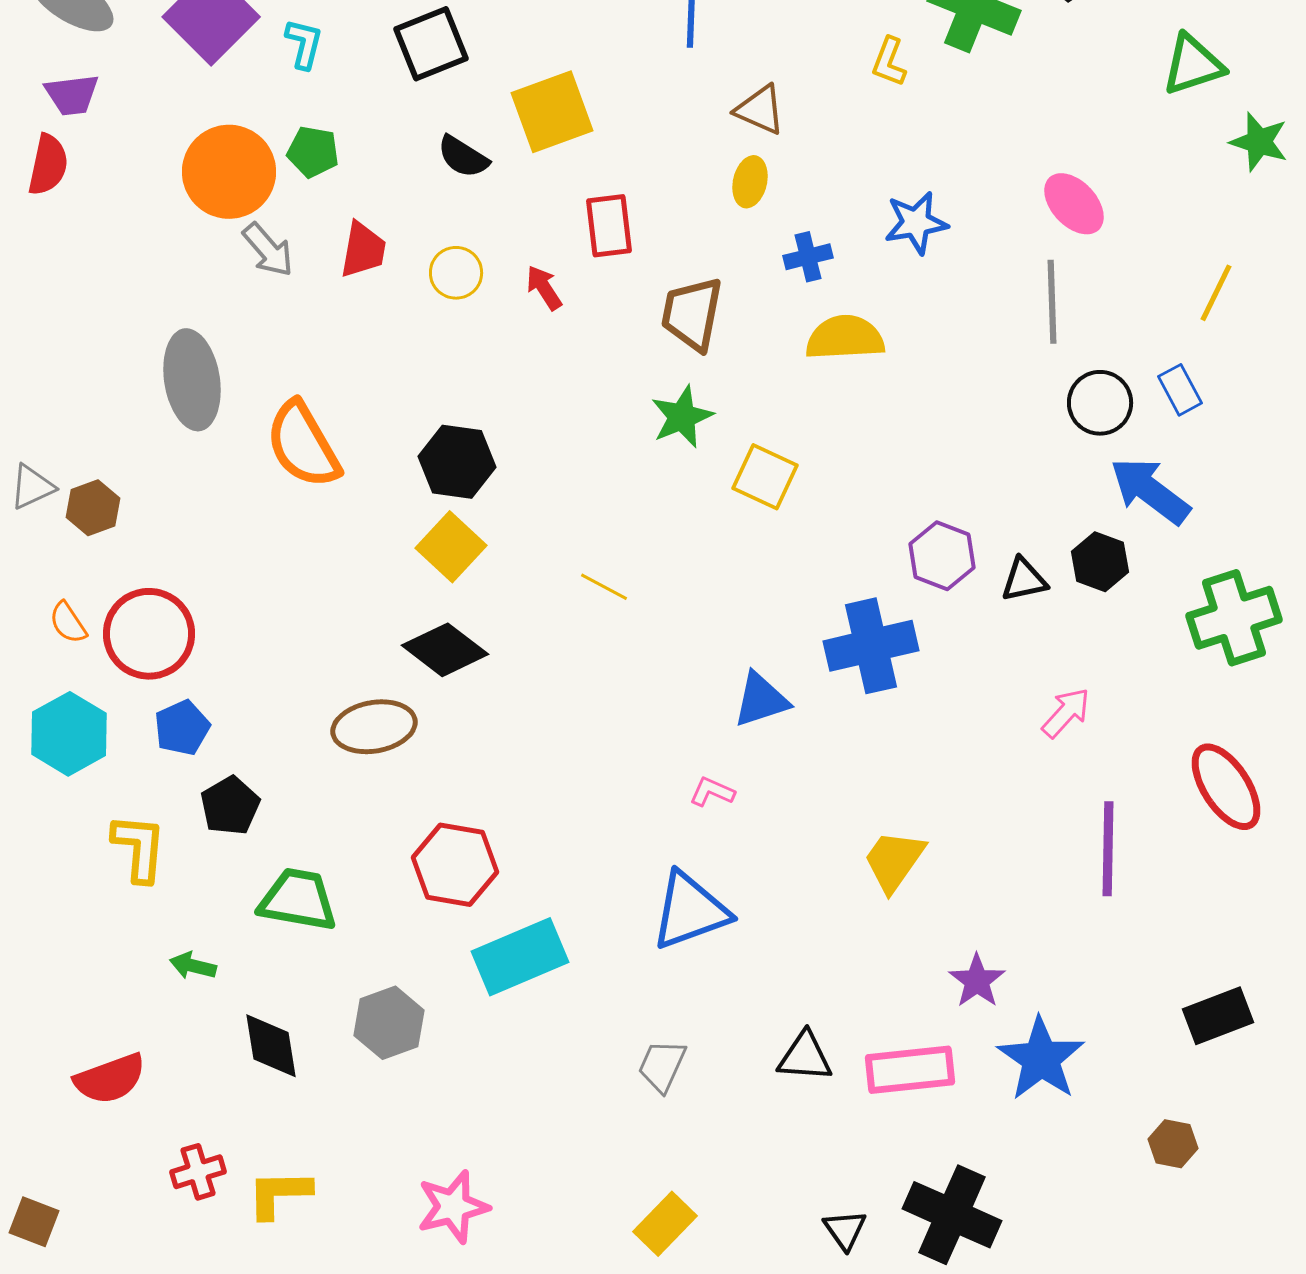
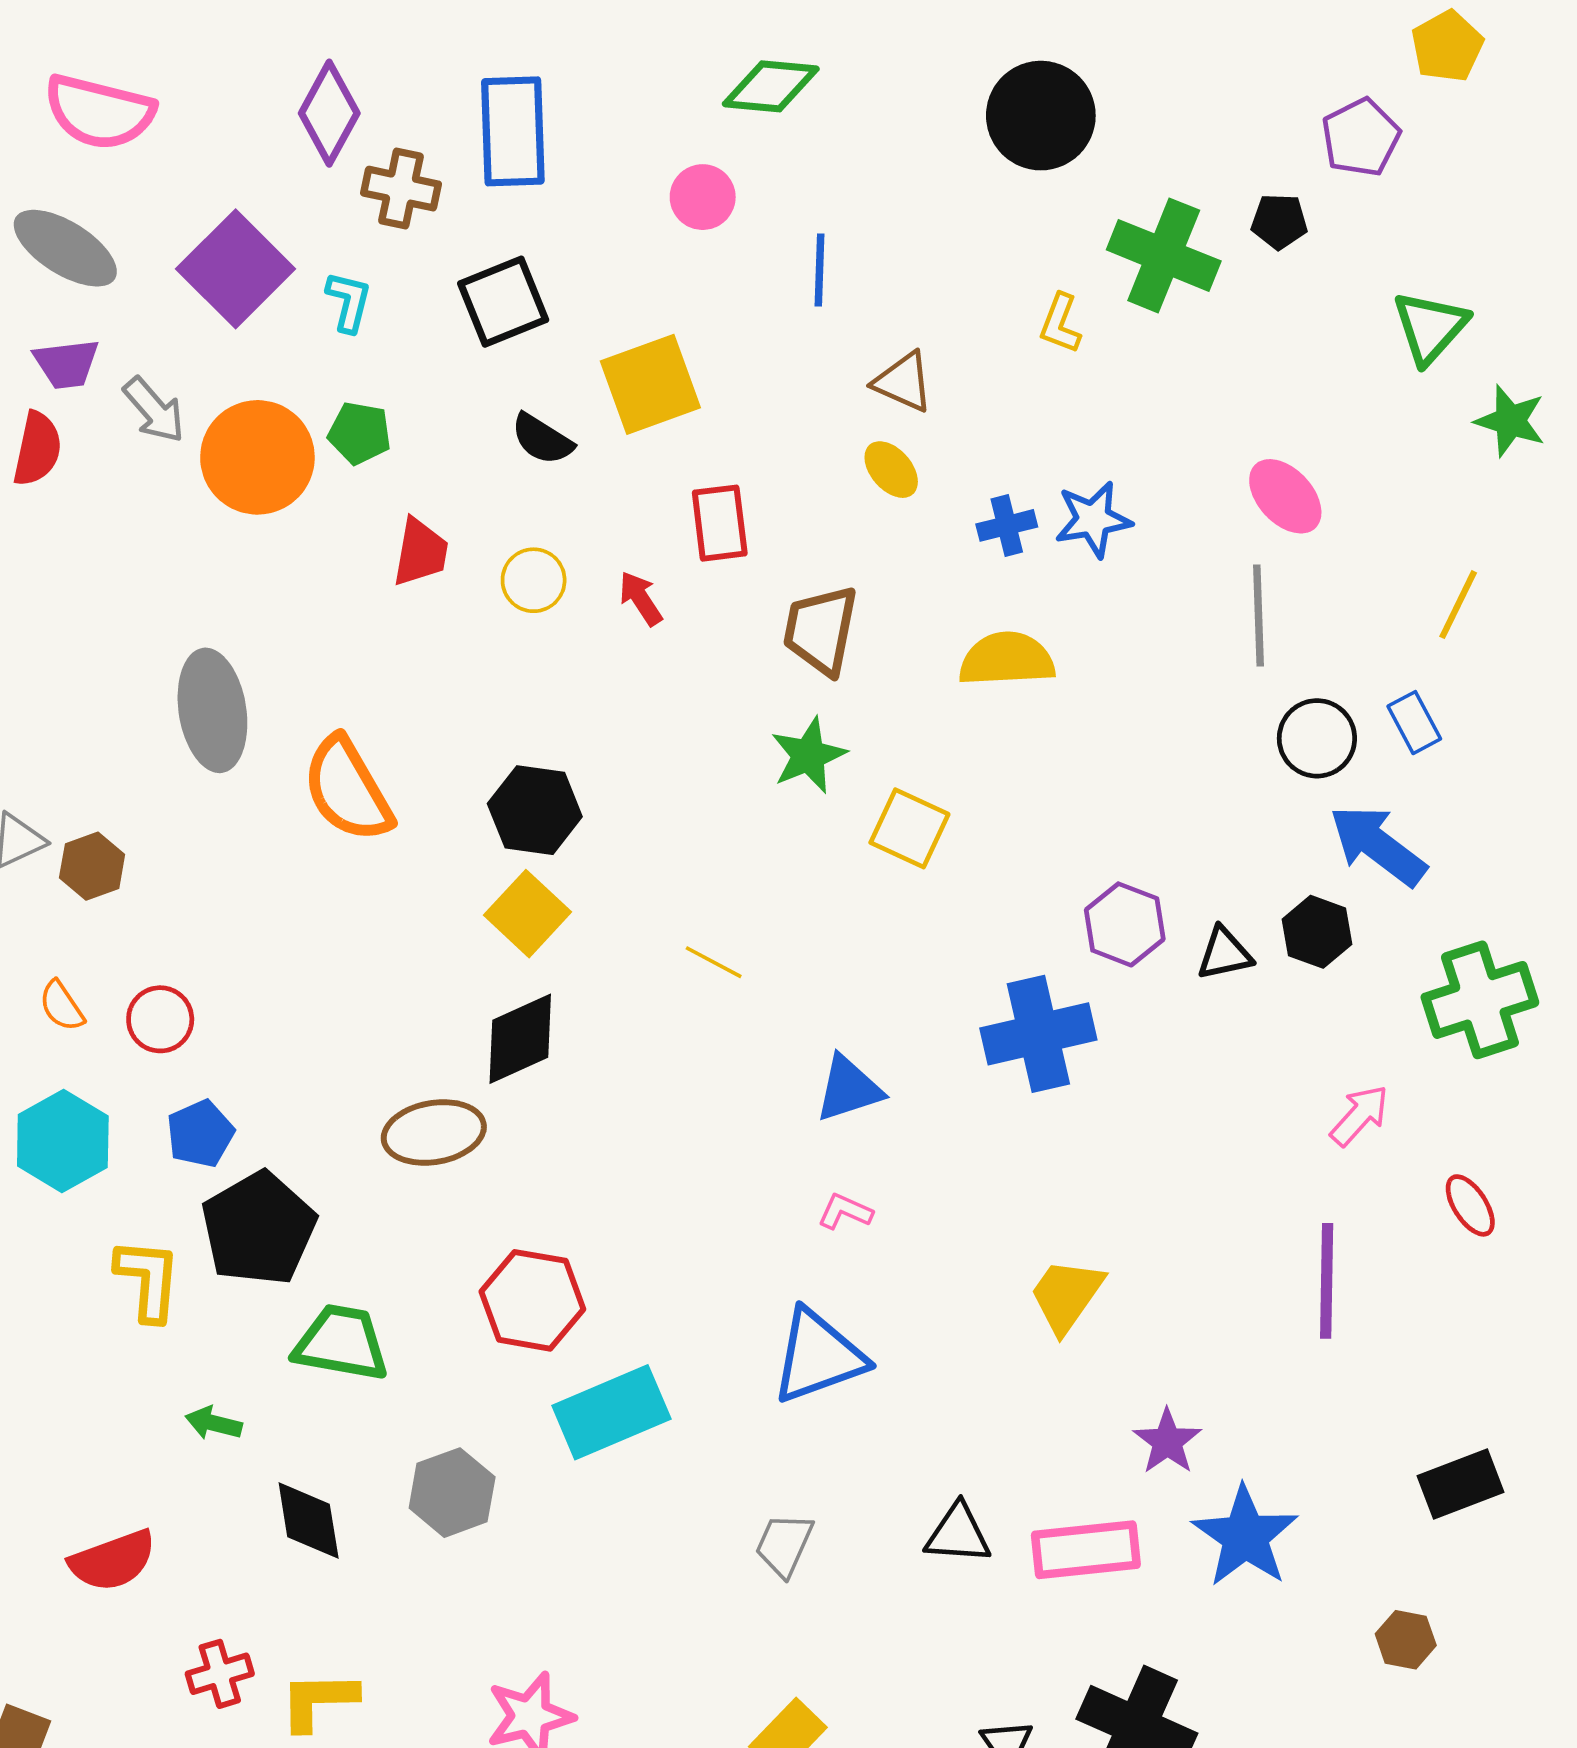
green triangle: (1193, 65) -> (1430, 327), turned -30
yellow ellipse: (750, 182) -> (891, 470), turned -54
gray arrow: (268, 250) -> (154, 410), moved
blue cross: (808, 257) -> (1007, 525), moved
red circle: (149, 634) -> (160, 1019), size x0.6
black diamond: (445, 650) -> (520, 1039), turned -62
blue triangle: (761, 700) -> (849, 1089), moved
pink arrow: (1066, 713) -> (1360, 1115), moved
red ellipse: (1226, 787) -> (1470, 1205), size x0.6
black pentagon: (230, 806) -> (259, 1229), size x1.6

